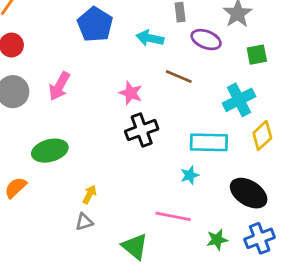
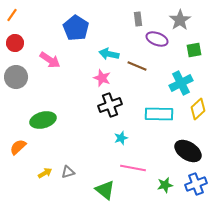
cyan arrow: (150, 38) -> (109, 54), moved
pink arrow: (59, 86) -> (50, 60), moved, turned -85
cyan star: (190, 175) -> (121, 138), moved
yellow arrow: (90, 194) -> (45, 173), moved, turned 32

